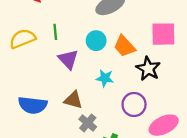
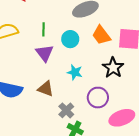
green line: (55, 32) -> (43, 29), moved
orange trapezoid: (124, 46) -> (101, 35), moved
gray cross: (88, 123) -> (66, 110), moved

